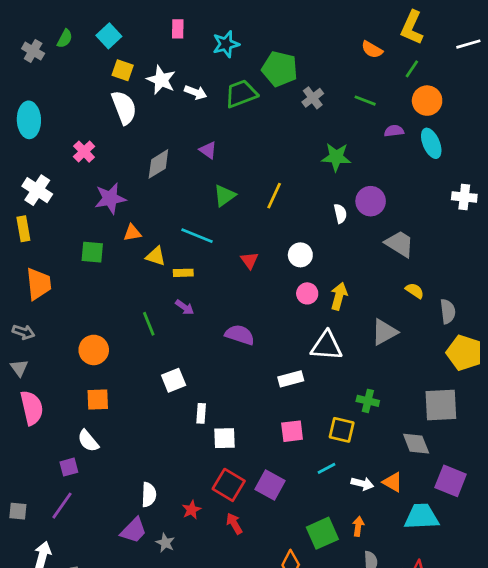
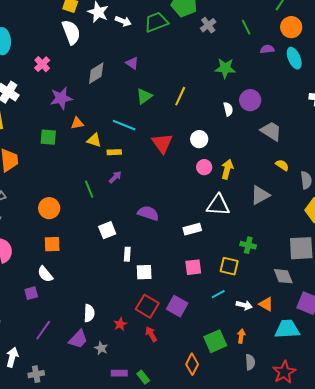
green line: (365, 101) -> (246, 27), turned 42
red triangle: (249, 260) -> (162, 143), size x1.6
purple arrow: (185, 307) -> (115, 177), turned -80
purple semicircle: (240, 335) -> (148, 213), moved
purple line: (62, 506) -> (43, 330), moved

